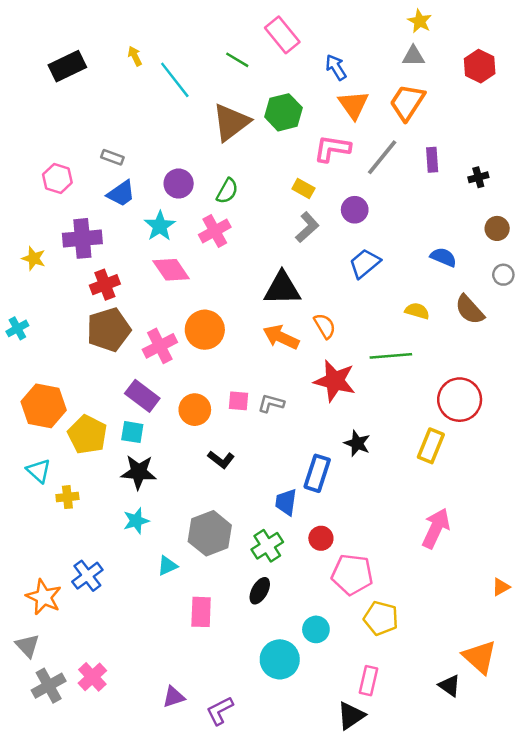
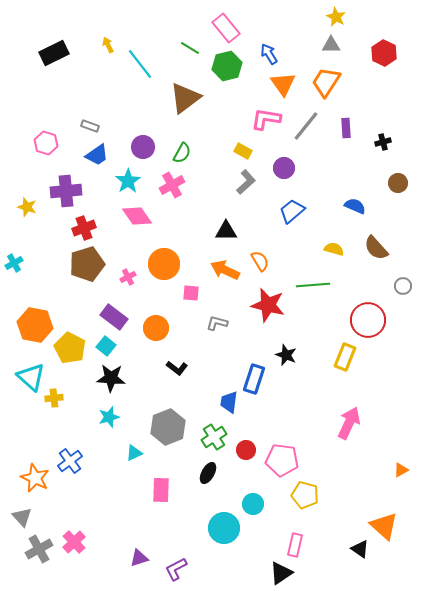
green hexagon: (283, 112) -> (227, 66), moved
gray circle: (503, 275) -> (403, 286), moved
black triangle: (282, 288) -> (226, 231), size x0.7
pink cross: (160, 346) -> (128, 277), size x0.6
pink square: (239, 401) -> (191, 293), moved
cyan square: (132, 432) -> (106, 346), turned 30
cyan triangle: (39, 471) -> (31, 377), size x1.4
red circle: (321, 538) -> (246, 450), moved

